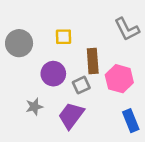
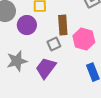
purple circle: (53, 74) -> (27, 25), moved
gray star: (34, 107) -> (17, 61), size x1.5

